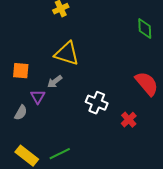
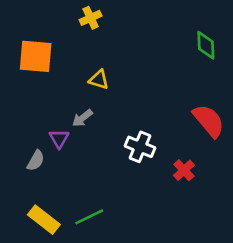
yellow triangle: (67, 54) -> (99, 80), size x0.6
orange square: (21, 71) -> (36, 56), moved, size x1.5

